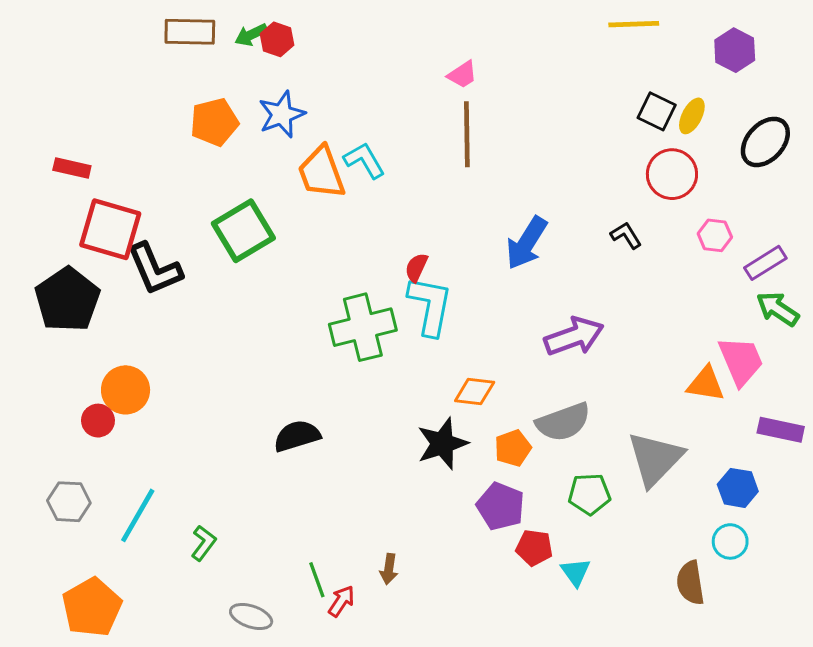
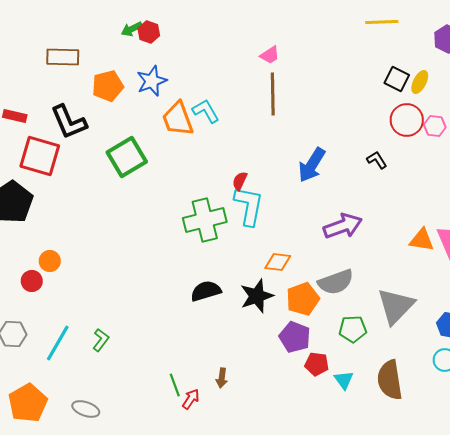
brown rectangle: (190, 32) -> (63, 57), moved
pink hexagon: (715, 235) -> (435, 126), moved
black L-shape: (155, 269) -> (69, 122), moved
orange triangle: (706, 384) -> (422, 240), moved
orange circle: (126, 390) -> (50, 261), size x0.7
black semicircle: (297, 436) -> (206, 291), moved
orange pentagon: (513, 448) -> (303, 299), size x1.4
green L-shape: (204, 543) -> (101, 340), moved
brown semicircle: (690, 583) -> (390, 380), moved, size x1.4
gray ellipse: (251, 616) -> (86, 409), moved

